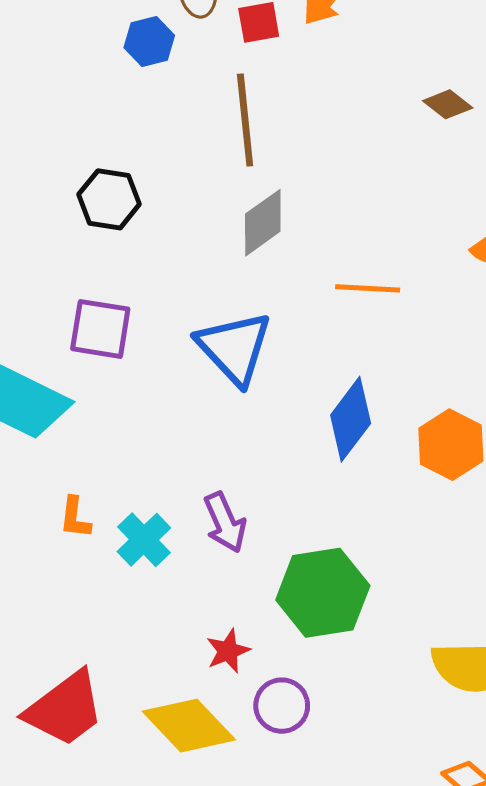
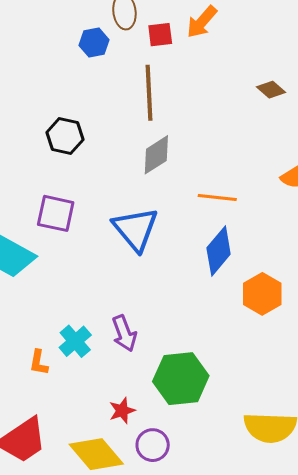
blue diamond: (351, 419) -> (219, 251), moved
orange L-shape: (75, 518) -> (39, 362), moved

